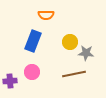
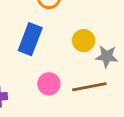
pink circle: (32, 72) -> (49, 84), moved

